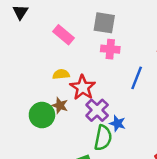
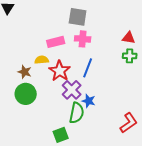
pink rectangle: (64, 35) -> (56, 42), moved, turned -54
blue line: (137, 78) -> (88, 68), moved
brown star: (60, 105) -> (25, 72), moved

